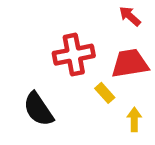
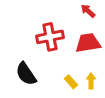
yellow rectangle: (105, 93) -> (71, 82), moved

